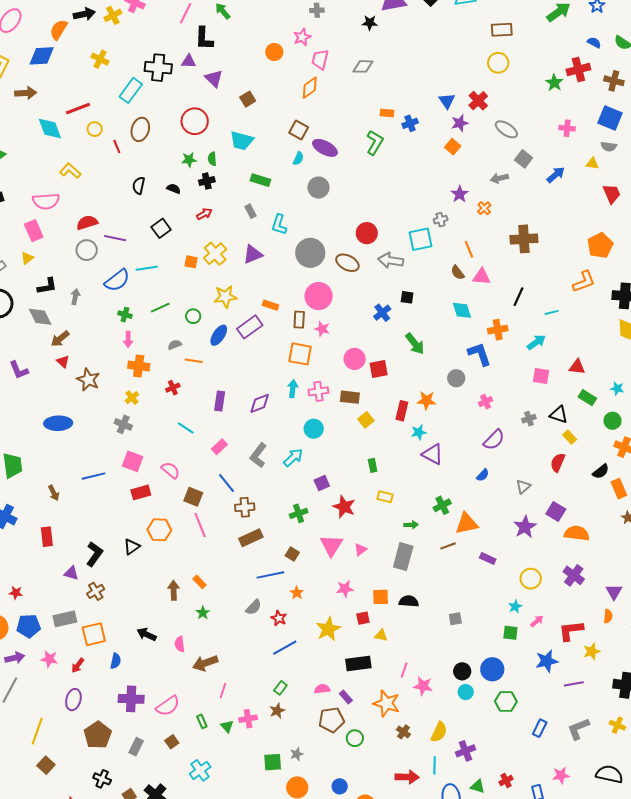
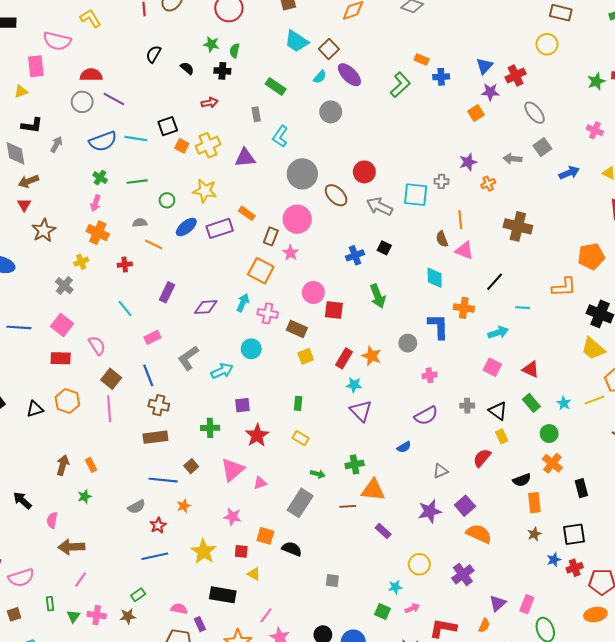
cyan trapezoid: (242, 141) -> (296, 41), moved
black square: (161, 228) -> (168, 126), moved
yellow star: (328, 629) -> (204, 551), turned -30

